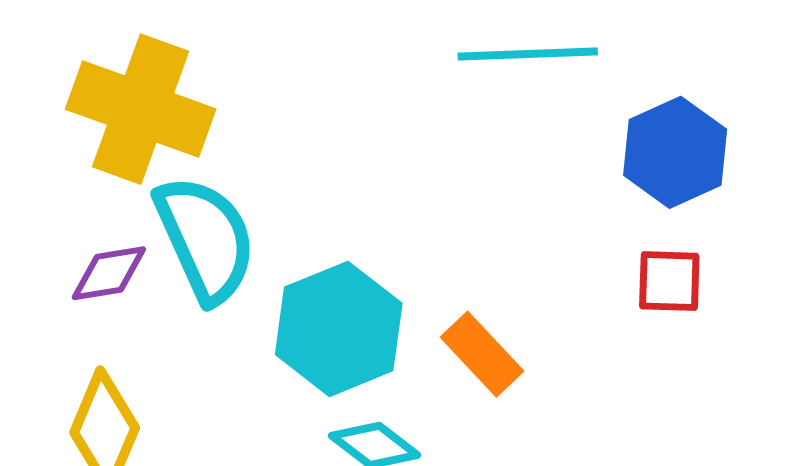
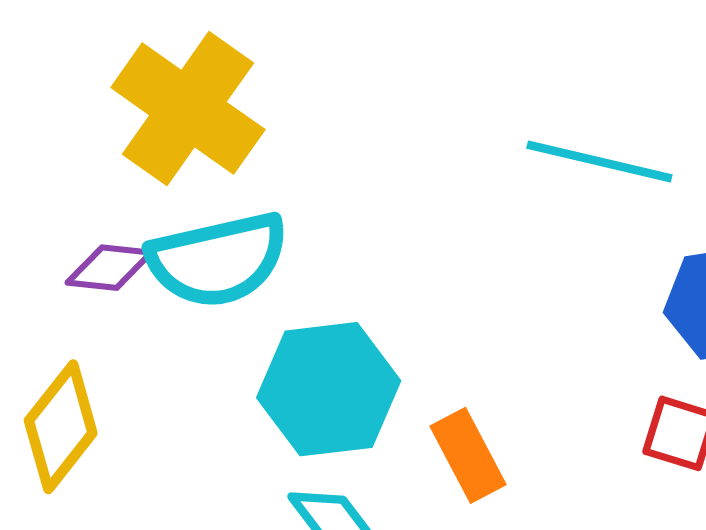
cyan semicircle: (205, 239) -> (218, 260), turned 86

